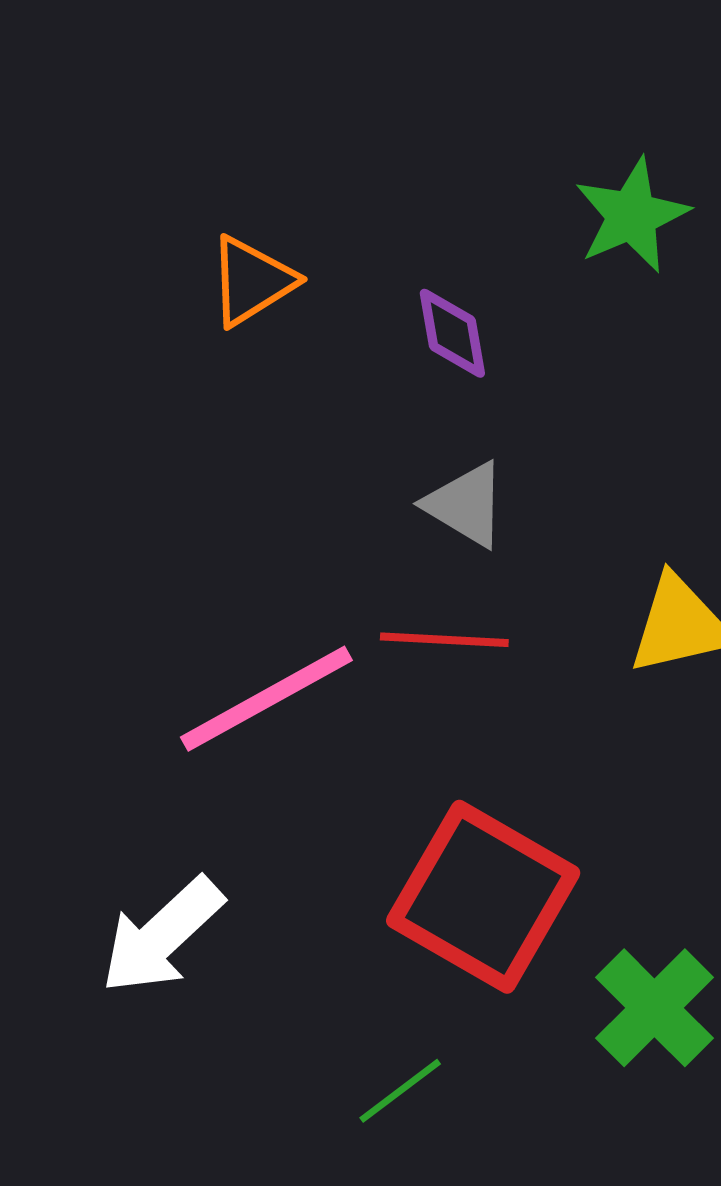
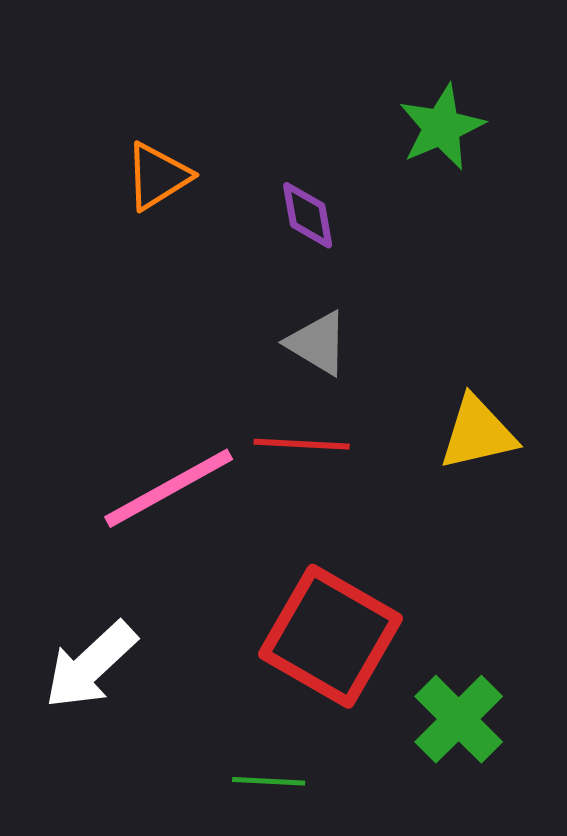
green line: (400, 1091) -> (269, 781), turned 40

